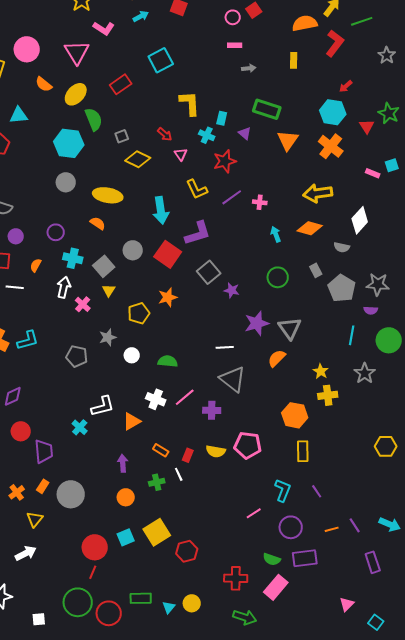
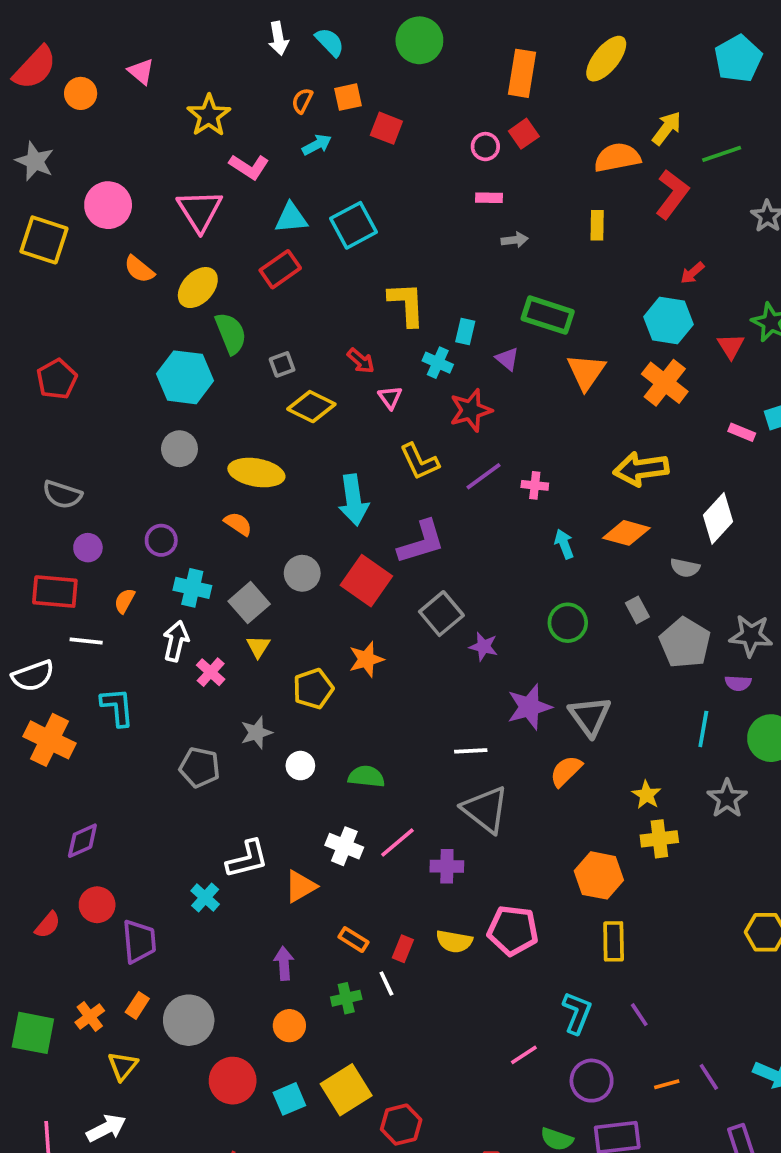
cyan triangle: (19, 115) -> (291, 218), moved
cyan L-shape: (28, 340) -> (117, 707), moved, turned -80
red circle: (95, 547) -> (233, 1081), moved

